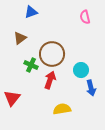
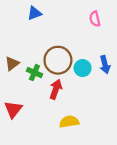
brown triangle: (20, 38) -> (12, 64), moved
cyan circle: (81, 70) -> (83, 68), moved
blue arrow: (91, 88) -> (105, 65), moved

